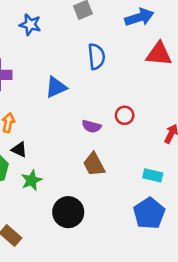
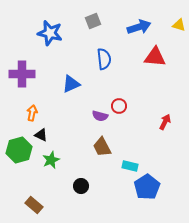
blue star: (30, 25) -> (50, 33), size x1.4
red circle: (125, 115) -> (119, 106), moved
cyan rectangle: (153, 175) -> (130, 166), moved
black circle: (68, 212) -> (81, 186), size x0.6

